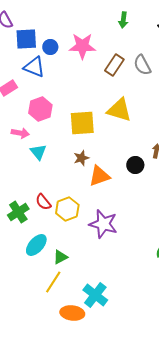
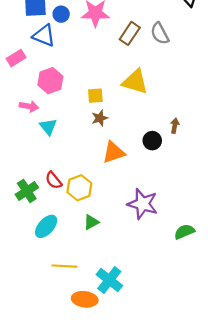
yellow square: (82, 123) -> (95, 96), size x0.6
brown star: (81, 158) -> (100, 118), moved
purple star: (103, 224) -> (143, 204), moved
green triangle: (60, 257) -> (91, 222), moved
yellow line: (53, 282) -> (64, 266), turned 60

